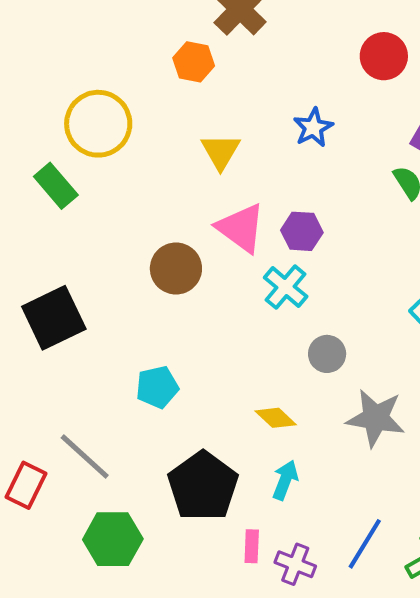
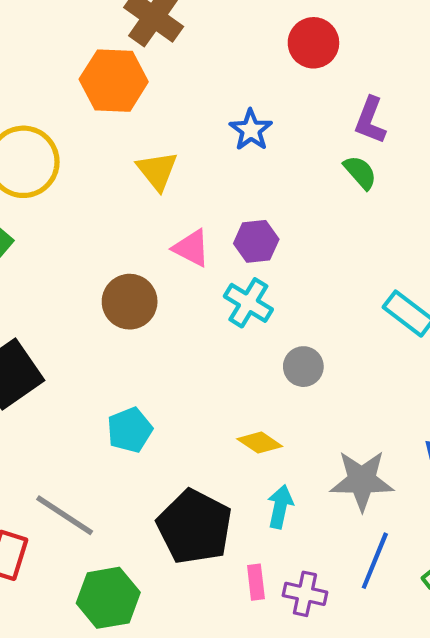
orange hexagon: (194, 62) -> (114, 81), size x1.5
pink triangle: (241, 228) -> (191, 248), size x0.7
gray star: (376, 418) -> (362, 480), moved

